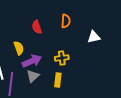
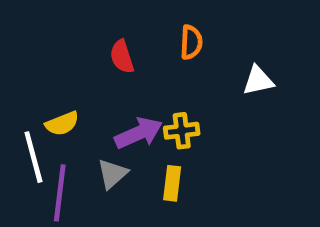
yellow semicircle: (19, 48) -> (62, 124), moved, turned 88
purple arrow: (32, 61) -> (139, 133), moved

